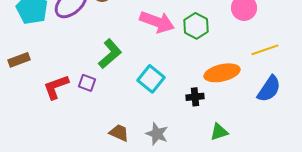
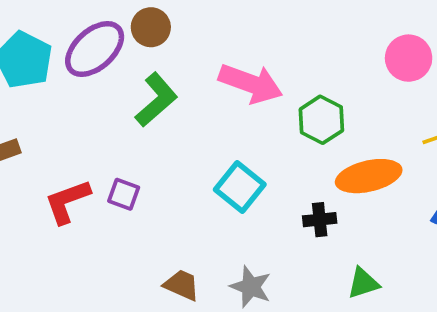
green hexagon: (196, 26) -> (321, 120), moved
green L-shape: (110, 54) -> (156, 100), moved

